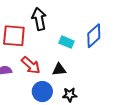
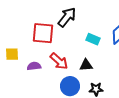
black arrow: (39, 19) -> (67, 17), turned 50

